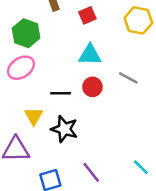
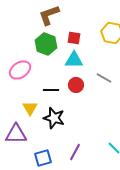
red square: (87, 15) -> (74, 38), moved, turned 32
green hexagon: (26, 33) -> (46, 44), moved
purple line: (91, 172) -> (75, 152), turned 66

